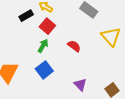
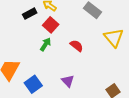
blue square: (44, 70) -> (33, 84), moved
purple triangle: (80, 85) -> (68, 81), moved

